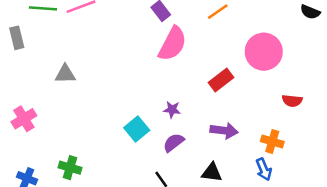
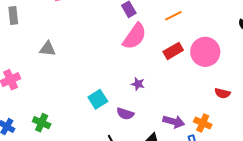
red rectangle: (221, 80) -> (173, 51), moved
purple star: (172, 110) -> (138, 84), moved
purple arrow: (224, 131) -> (174, 122), moved
purple semicircle: (174, 142) -> (125, 114), turned -132

